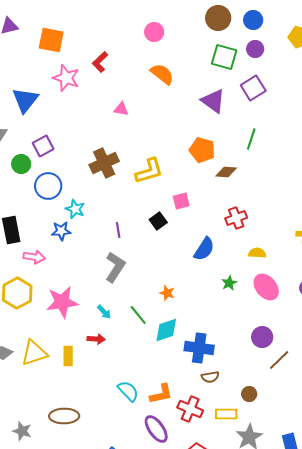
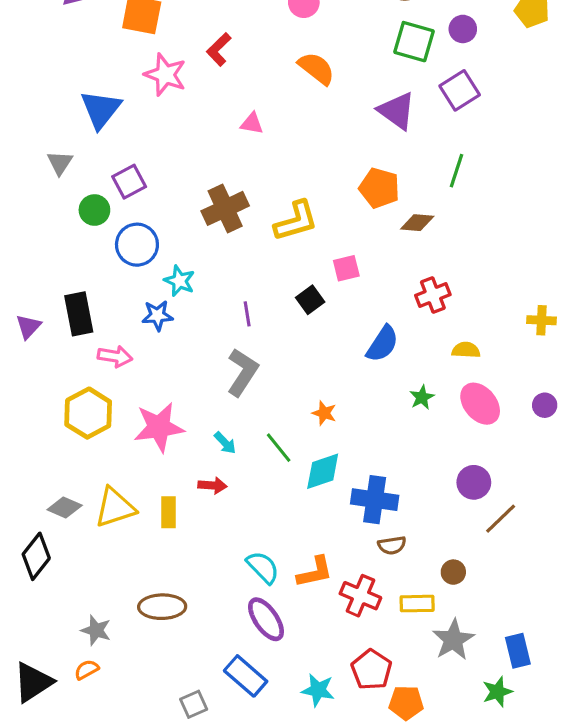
purple ellipse: (156, 429) -> (266, 619), moved

